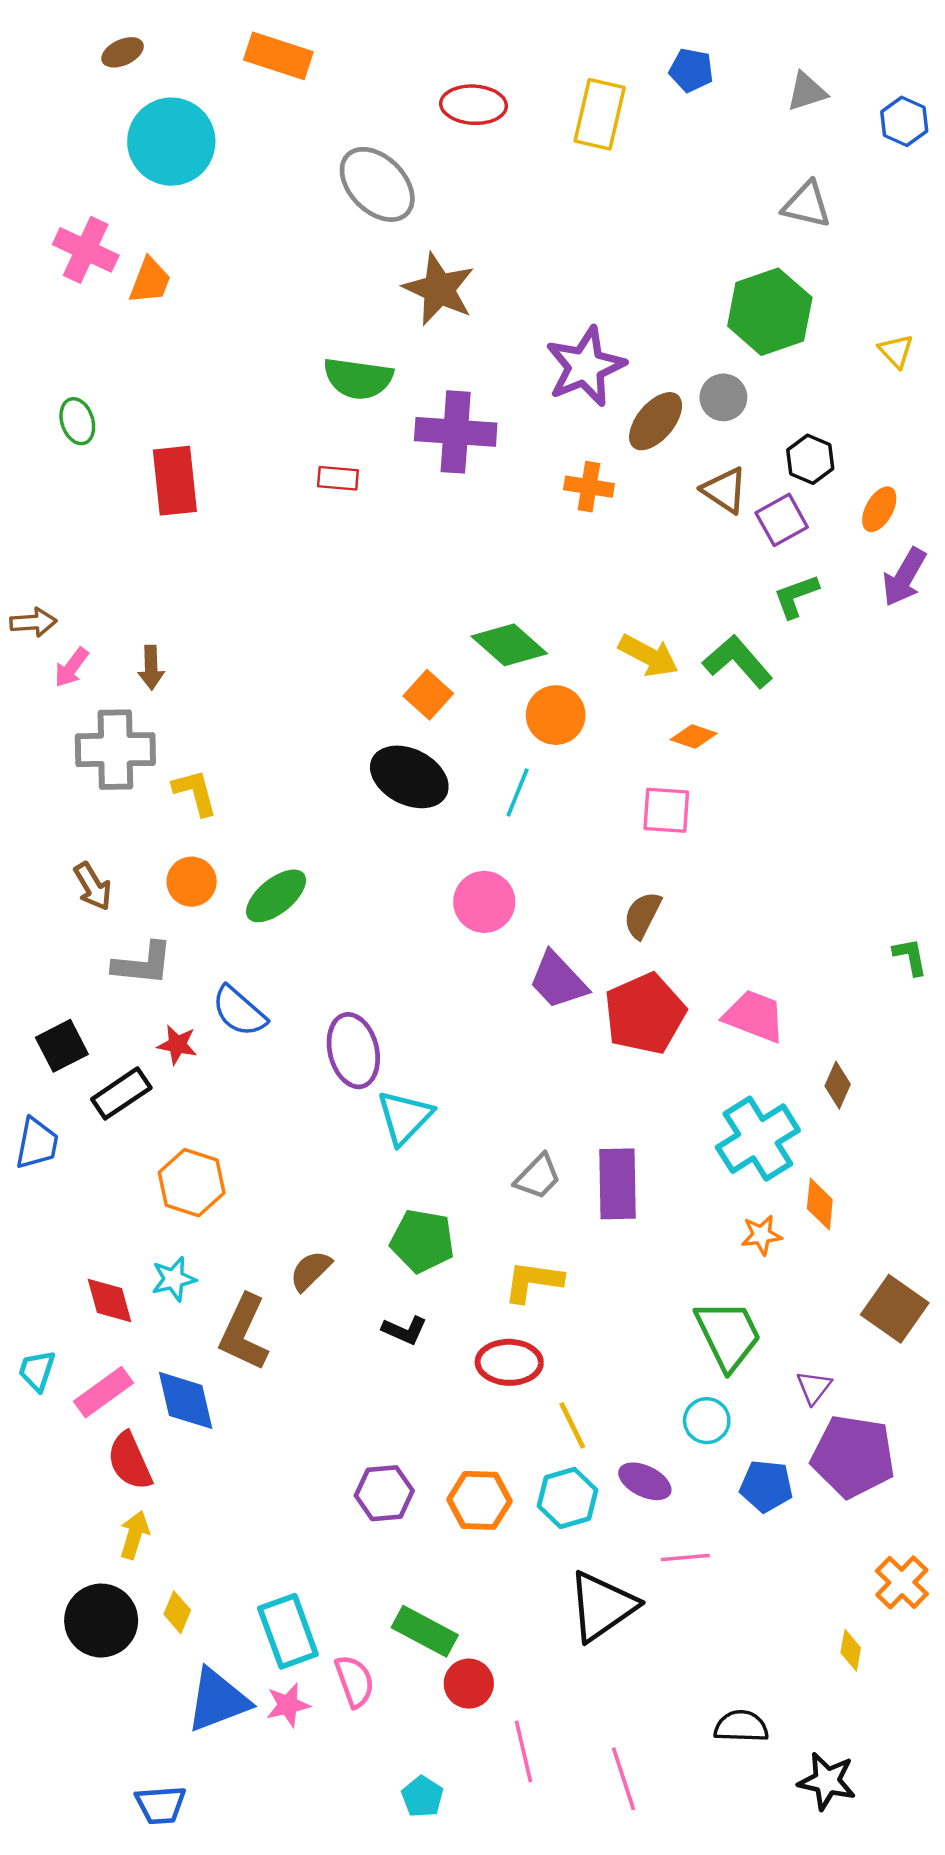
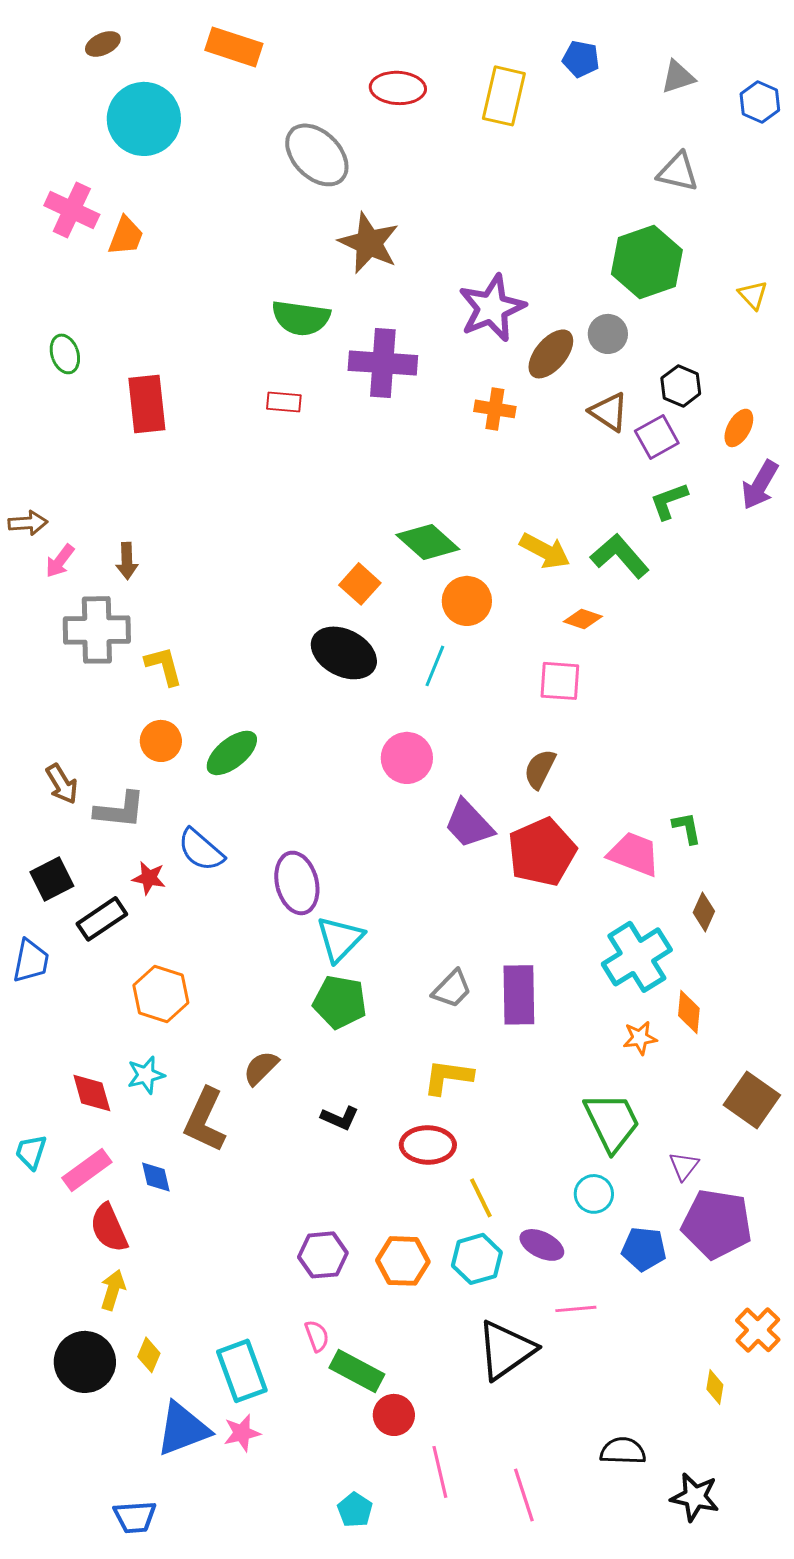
brown arrow: (93, 886) -> (62, 784), moved
green L-shape: (910, 957) -> (687, 828), moved
green pentagon: (422, 1241) -> (340, 1002), moved
blue diamond: (186, 1400) -> (156, 1177), size x0.6
pink semicircle: (355, 1681) -> (317, 1336), moved, size x0.7

